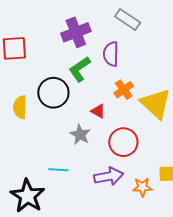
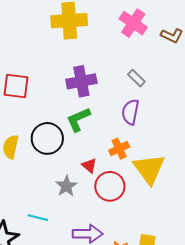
gray rectangle: (128, 20) -> (136, 78), size x0.7
purple semicircle: (111, 54) -> (130, 112), moved
red circle: (123, 142) -> (110, 186), moved

